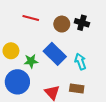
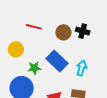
yellow circle: (11, 51) -> (16, 49), moved
cyan arrow: (80, 62) -> (81, 68), turned 35

